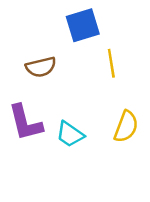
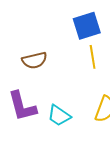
blue square: (83, 25) -> (87, 26), moved

